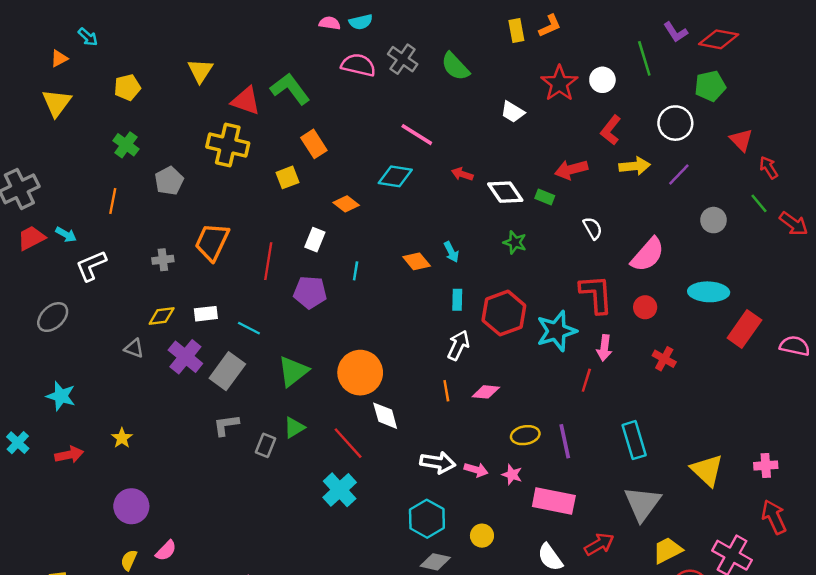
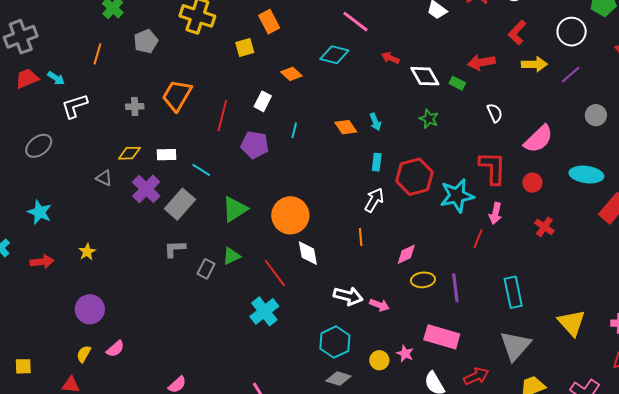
pink diamond: (486, 392) -> (406, 254), moved, turned -35
pink star: (512, 475) -> (405, 354), moved

